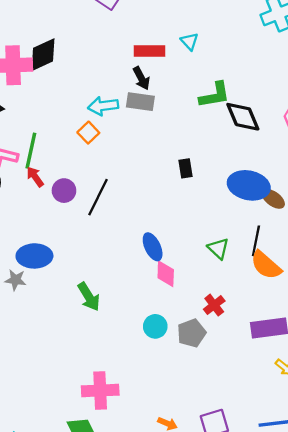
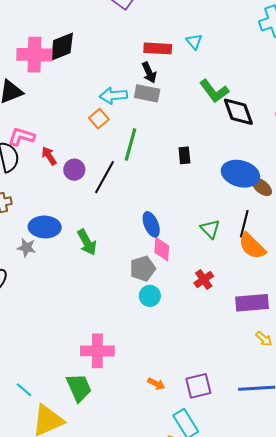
green L-shape: (215, 95) -> (214, 91), turned 60
green line: (31, 151) -> (131, 145), moved
green arrow: (89, 297) -> (87, 242), moved
gray pentagon: (191, 333) -> (143, 269), moved

